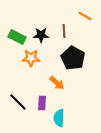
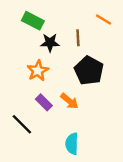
green rectangle: (17, 37) -> (33, 21), moved
orange star: (31, 58) -> (38, 71), turned -30
purple rectangle: (42, 103) -> (44, 102), moved, turned -48

